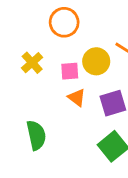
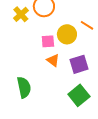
yellow cross: (32, 63) -> (21, 14), moved

